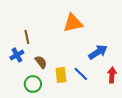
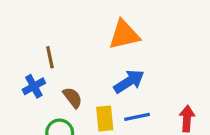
blue arrow: (98, 52) -> (129, 81), moved
blue line: (81, 74) -> (137, 117), turned -56

